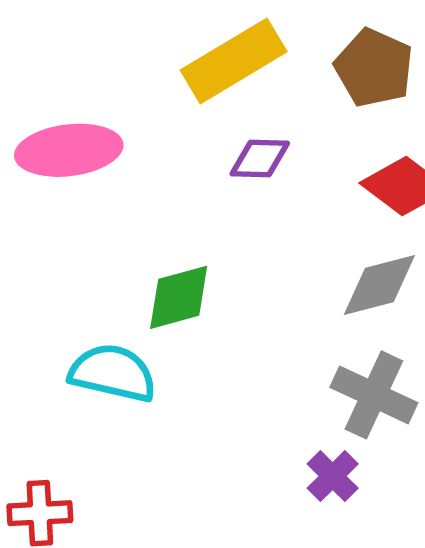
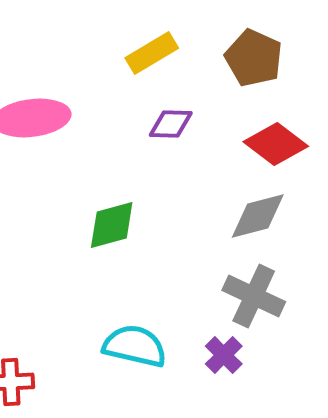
yellow rectangle: (234, 61) -> (152, 53), size x0.7
cyan semicircle: (113, 373) -> (135, 346), moved

